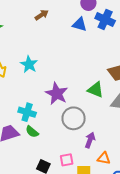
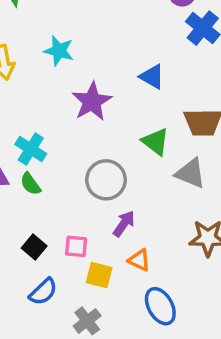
blue triangle: (80, 24) -> (152, 77), moved
cyan star: (29, 64) -> (59, 51), moved, turned -30
purple star: (57, 94) -> (92, 101), moved

